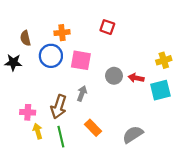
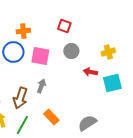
yellow cross: (164, 60) -> (108, 52), moved
gray circle: (114, 76) -> (71, 51), moved
green line: (61, 137) -> (22, 125), turned 42

